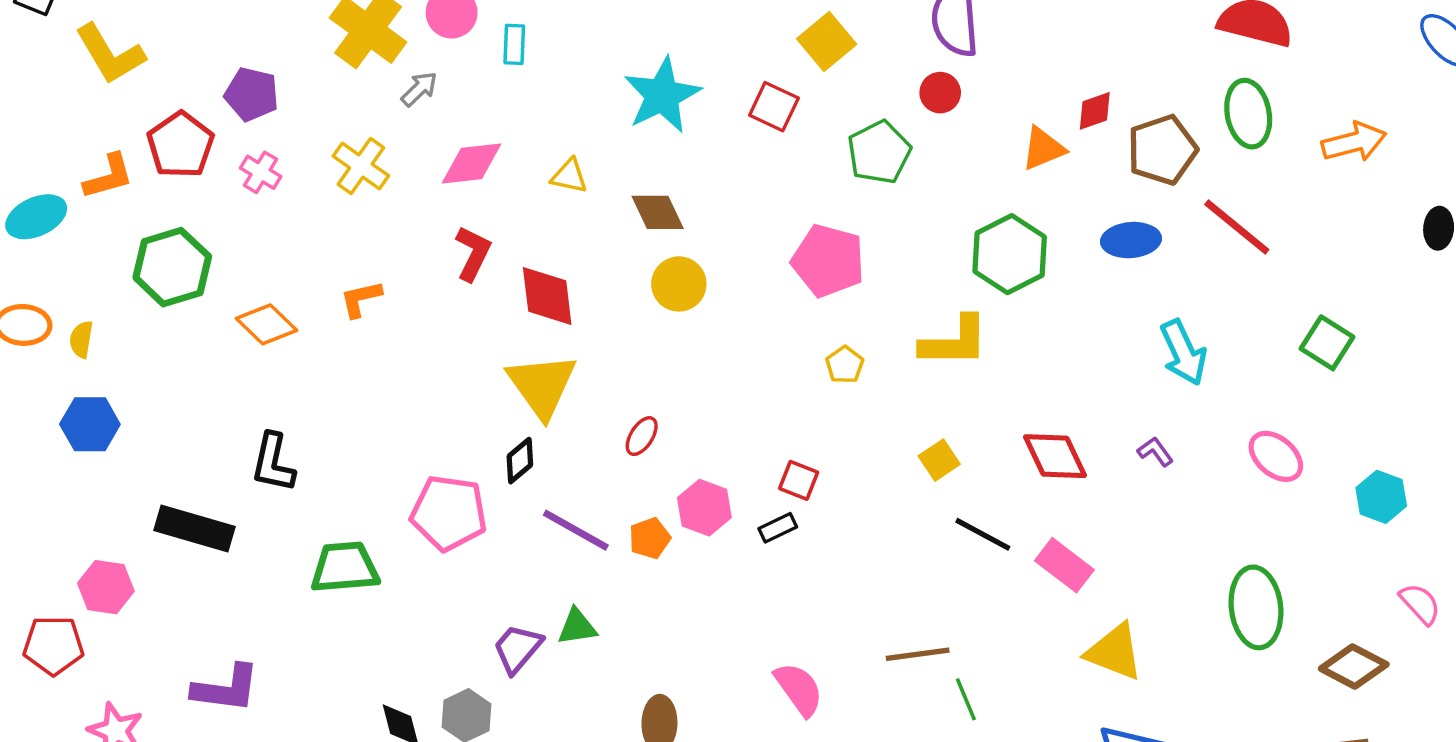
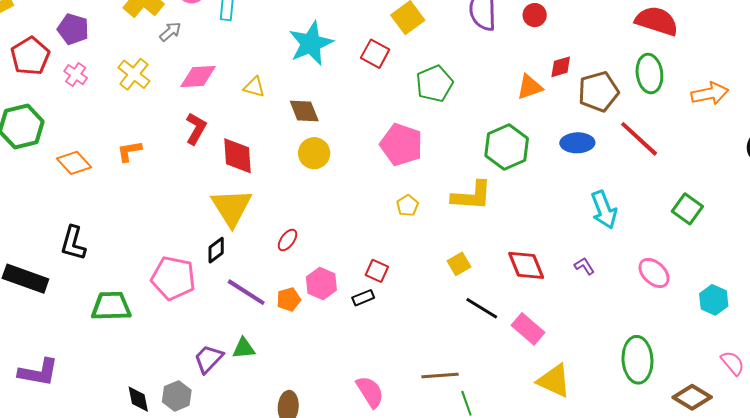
red circle: (940, 93) -> (535, 15), moved

